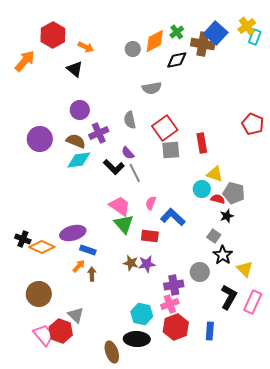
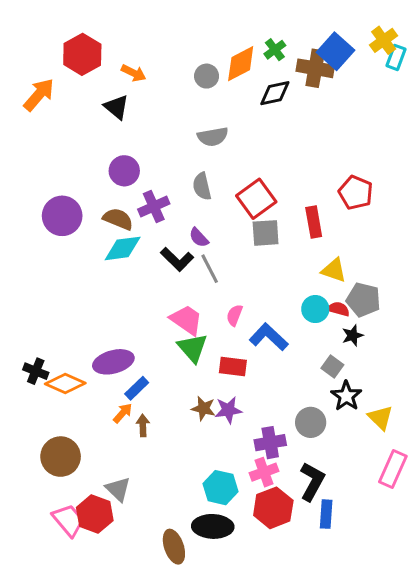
gray semicircle: (152, 88) -> (213, 137), moved
red pentagon: (253, 124) -> (356, 193), moved
cyan circle: (202, 189) -> (315, 309), moved
blue rectangle: (88, 250) -> (137, 388), turned -63
black L-shape: (229, 297) -> (312, 481), moved

